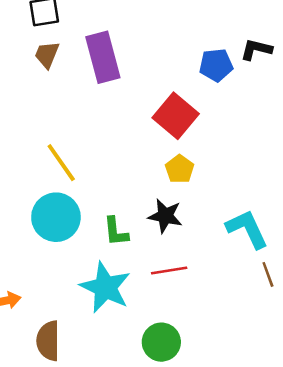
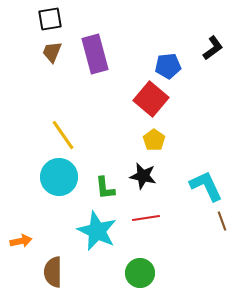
black L-shape: (256, 49) -> (213, 48), turned 130
blue pentagon: (216, 65) -> (168, 66), moved

